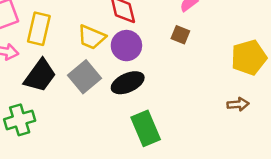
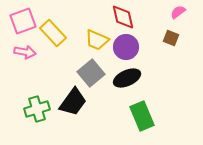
yellow rectangle: (39, 29) -> (53, 33), turned -56
black trapezoid: (40, 76) -> (73, 102), moved

